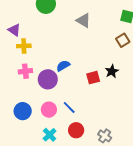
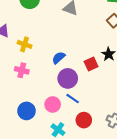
yellow cross: (24, 46) -> (25, 44), moved, turned 32
pink cross: (25, 71) -> (22, 70), turned 32
purple circle: (48, 79) -> (68, 78), moved

